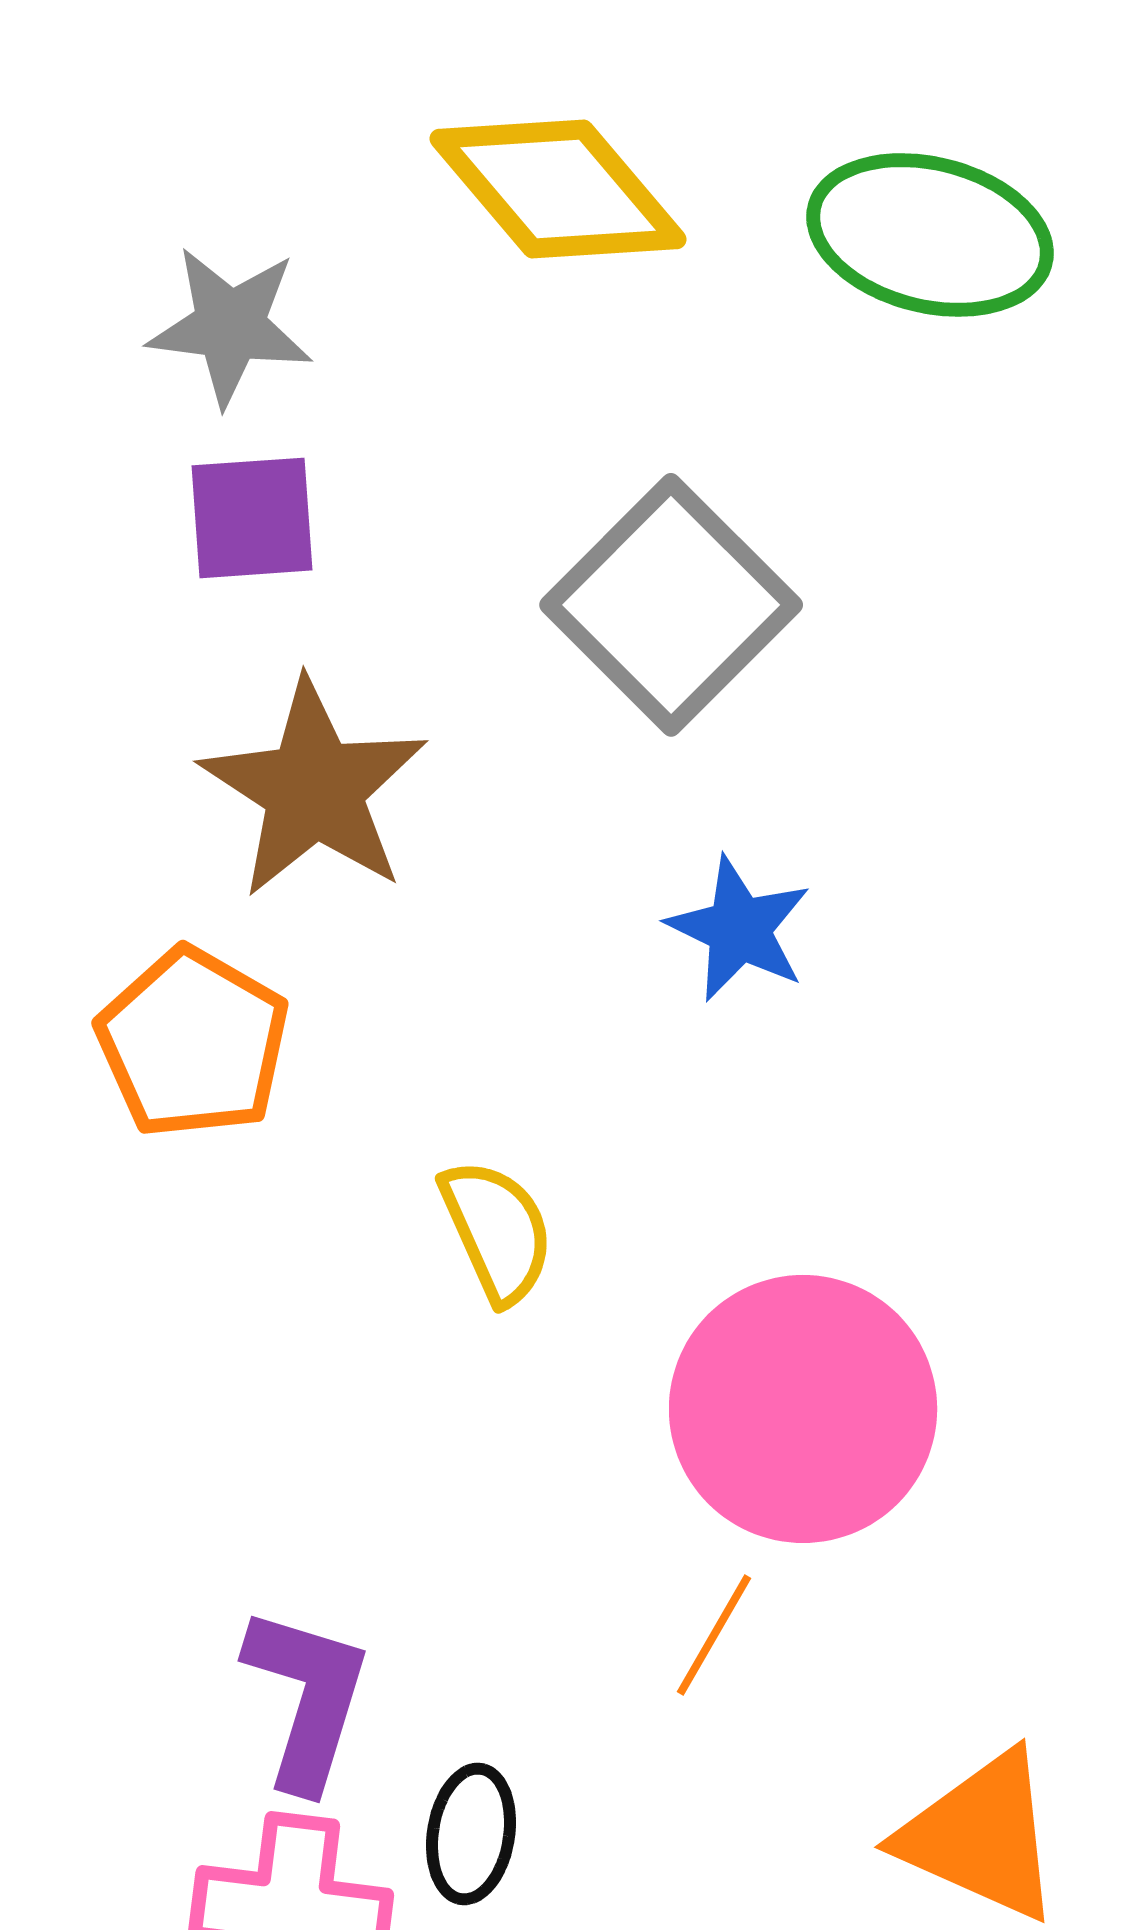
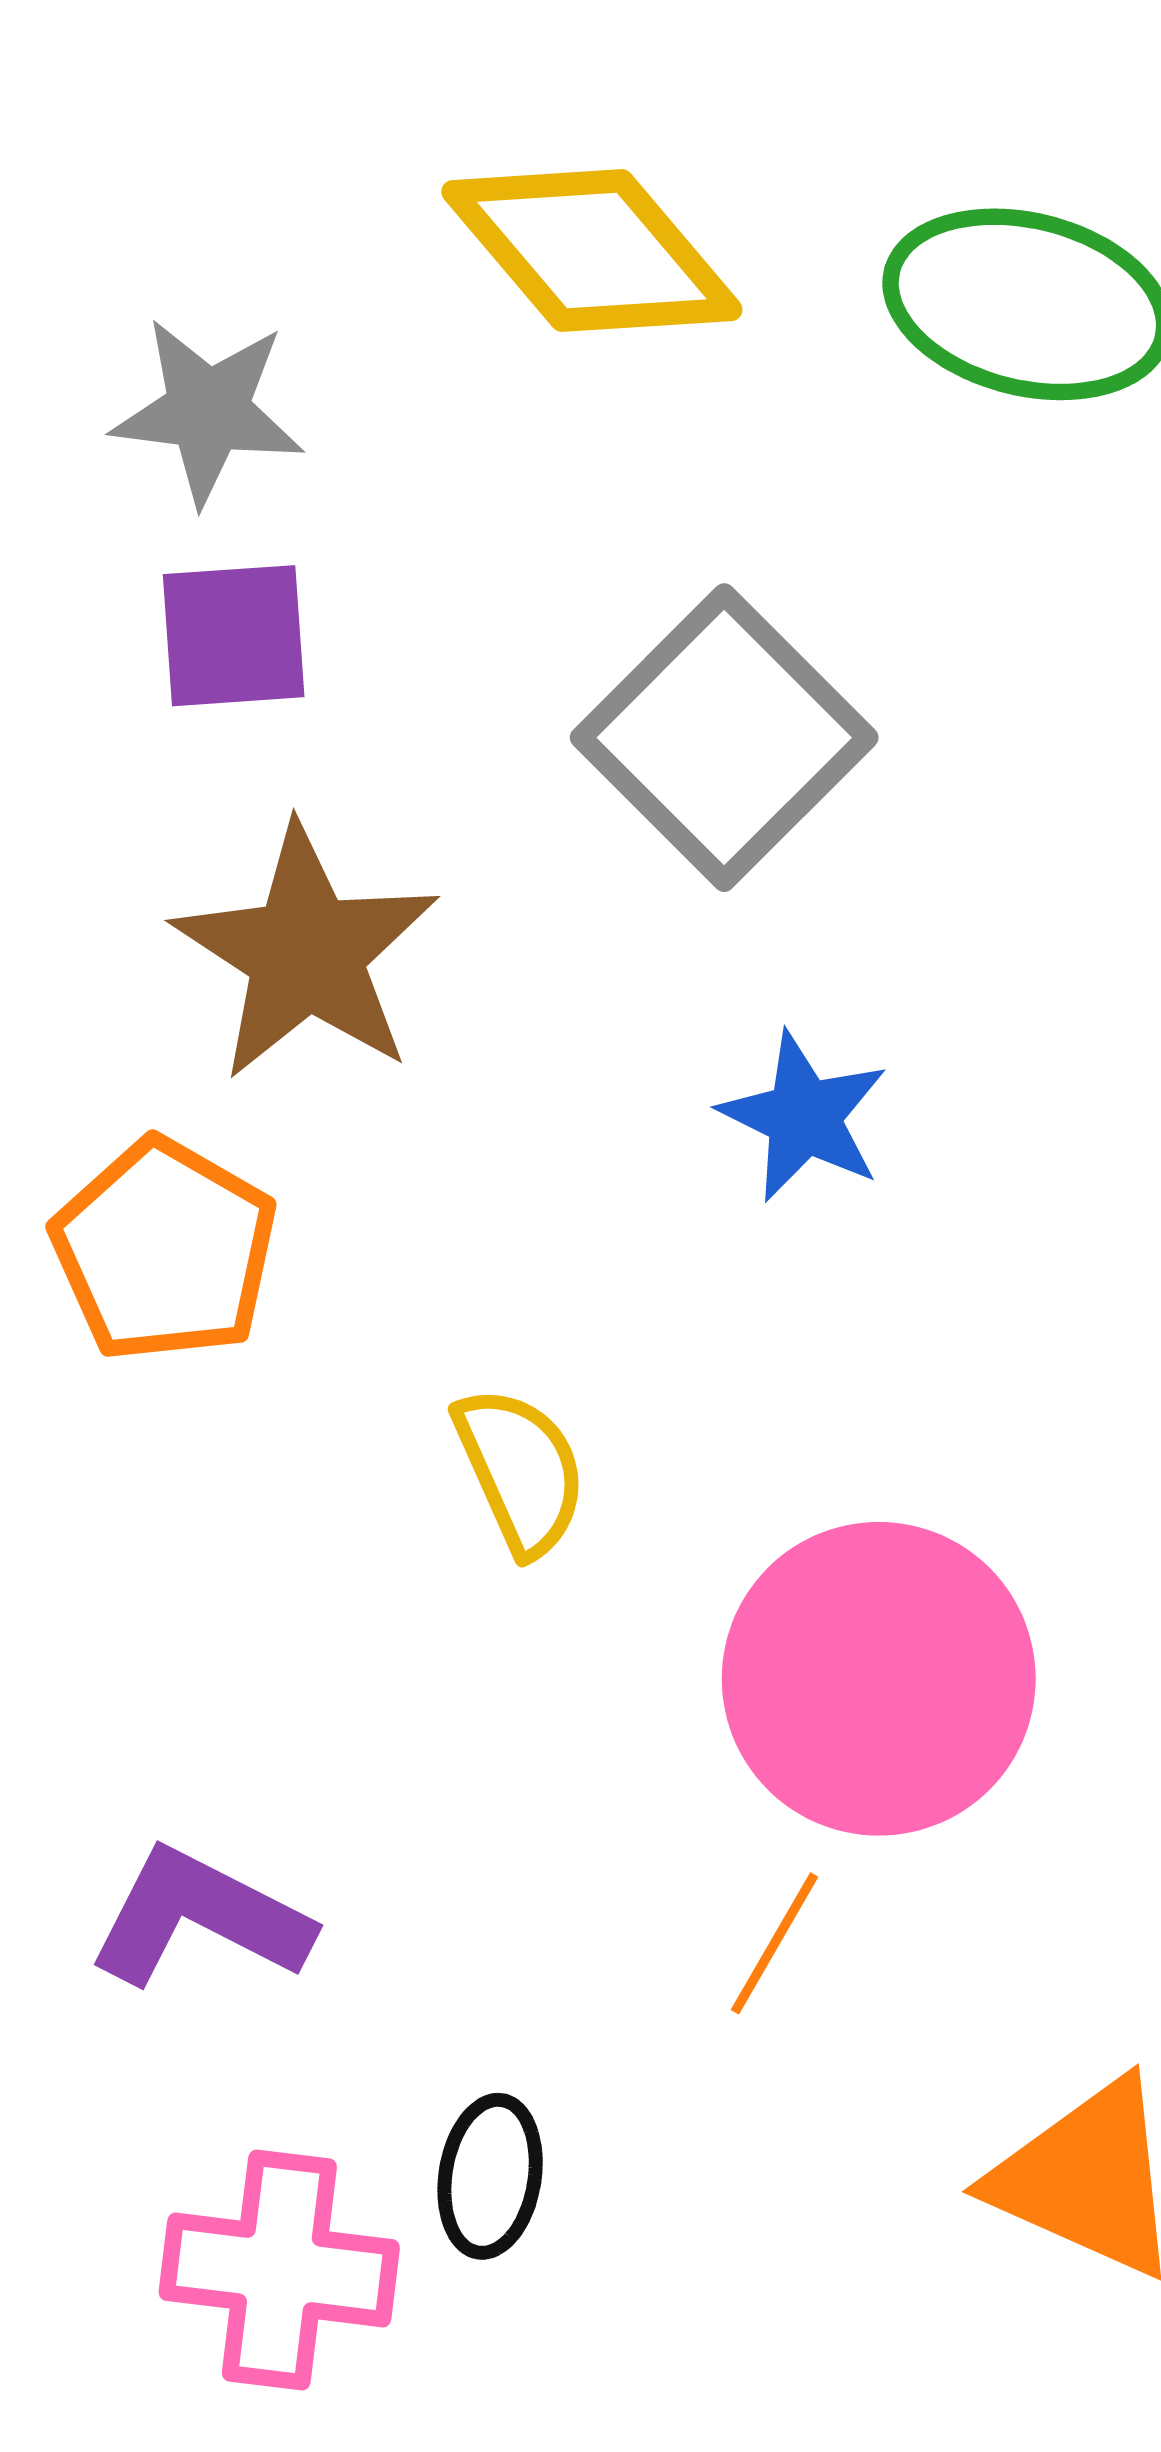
purple L-shape: (307, 1698) -> (200, 1918), moved, turned -80

